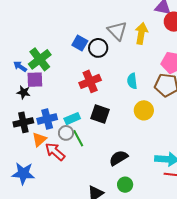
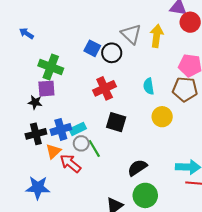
green cross: (40, 59) -> (51, 67), turned -30
blue arrow: (20, 66) -> (26, 33), moved
cyan rectangle: (72, 119) -> (78, 129), moved
green circle: (125, 185) -> (145, 195), size x1.5

